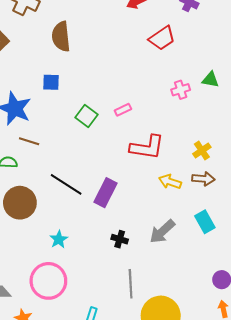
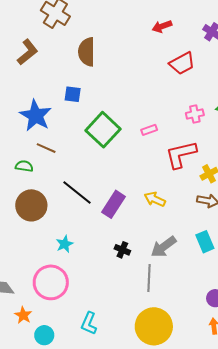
pink rectangle: (123, 110) -> (149, 130), moved
green square: (86, 116) -> (103, 130), size x1.6
red L-shape: (147, 147) -> (181, 154), moved, turned 152
yellow arrow: (170, 182) -> (155, 199), moved
gray line: (131, 284) -> (149, 278), moved

